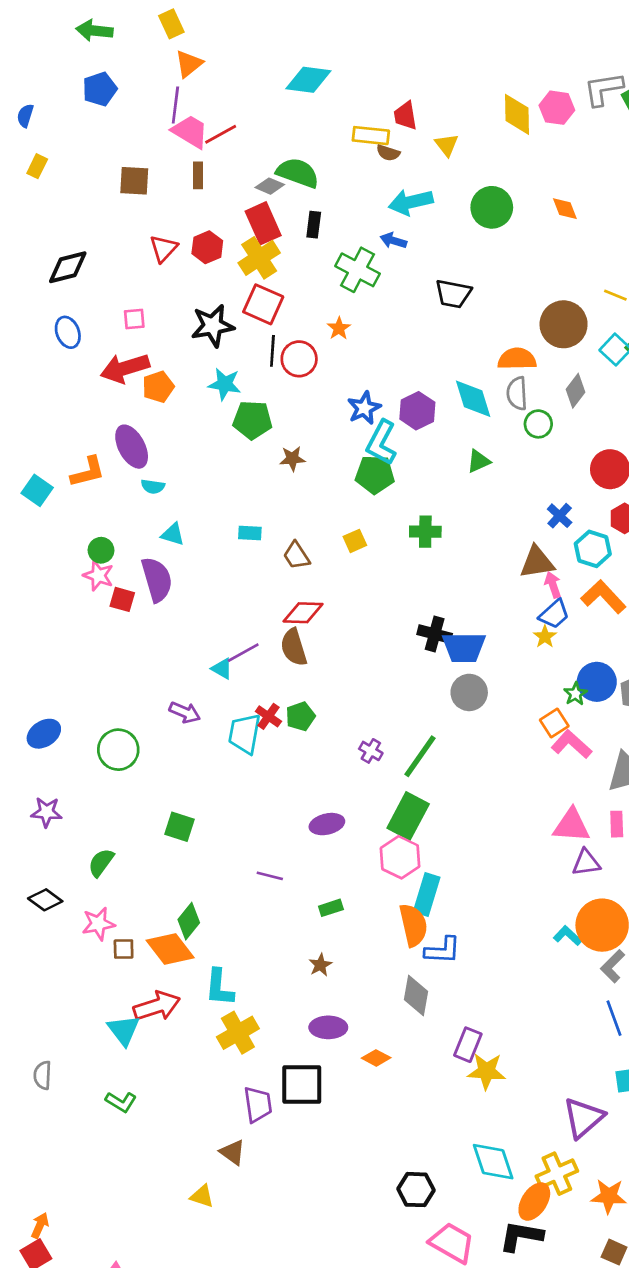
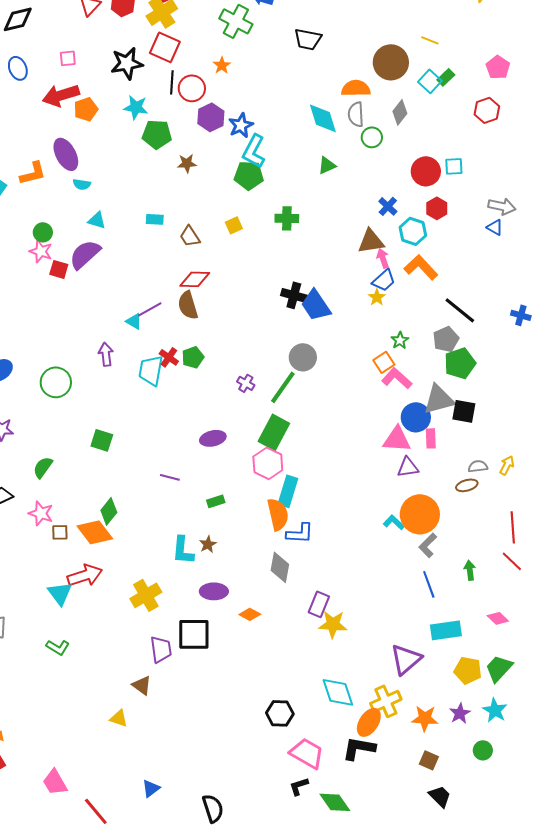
purple hexagon: (417, 411) -> (211, 117), moved
purple semicircle: (157, 579) -> (85, 254), turned -116
blue trapezoid: (464, 647) -> (316, 305), turned 56
blue circle: (597, 682) -> (416, 417), moved
gray circle: (469, 692) -> (303, 357), moved
purple arrow: (185, 712) -> (106, 354), turned -120
pink star: (98, 924) -> (41, 513), turned 30
cyan L-shape: (219, 988) -> (183, 550), moved

